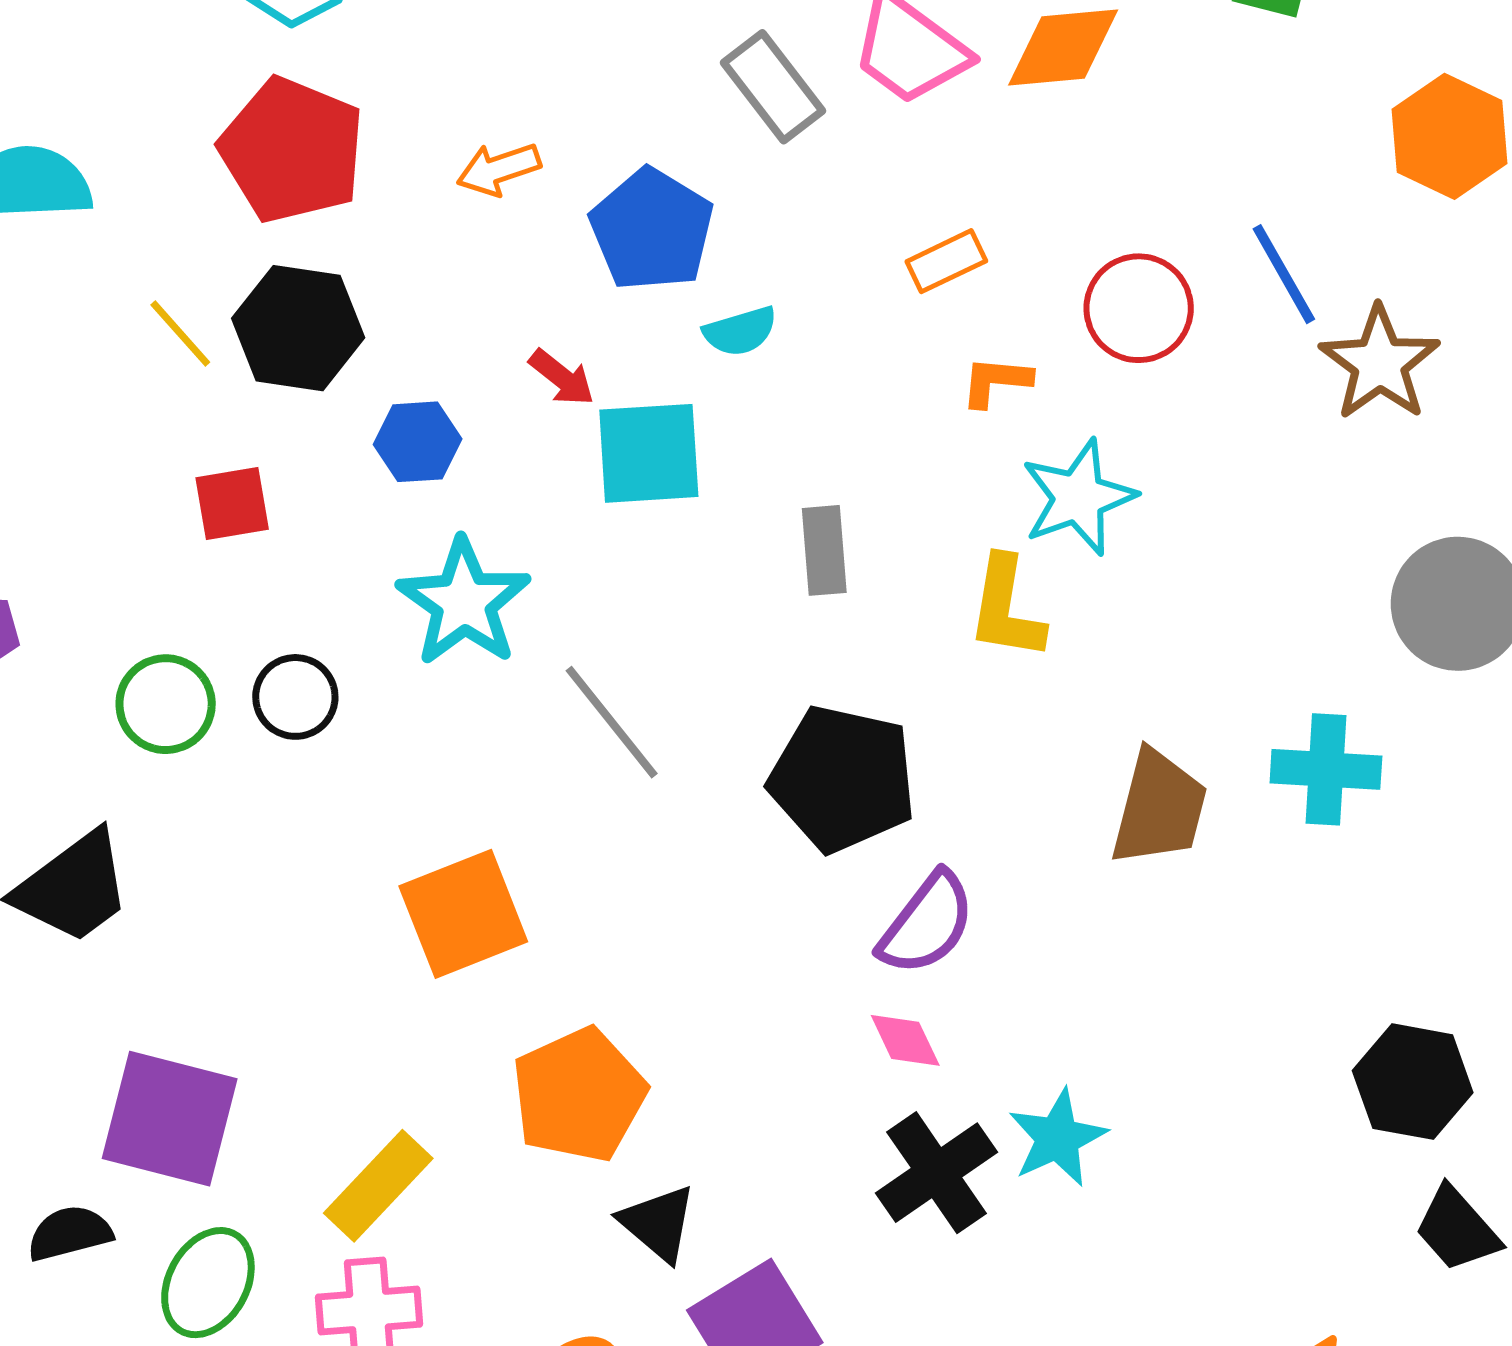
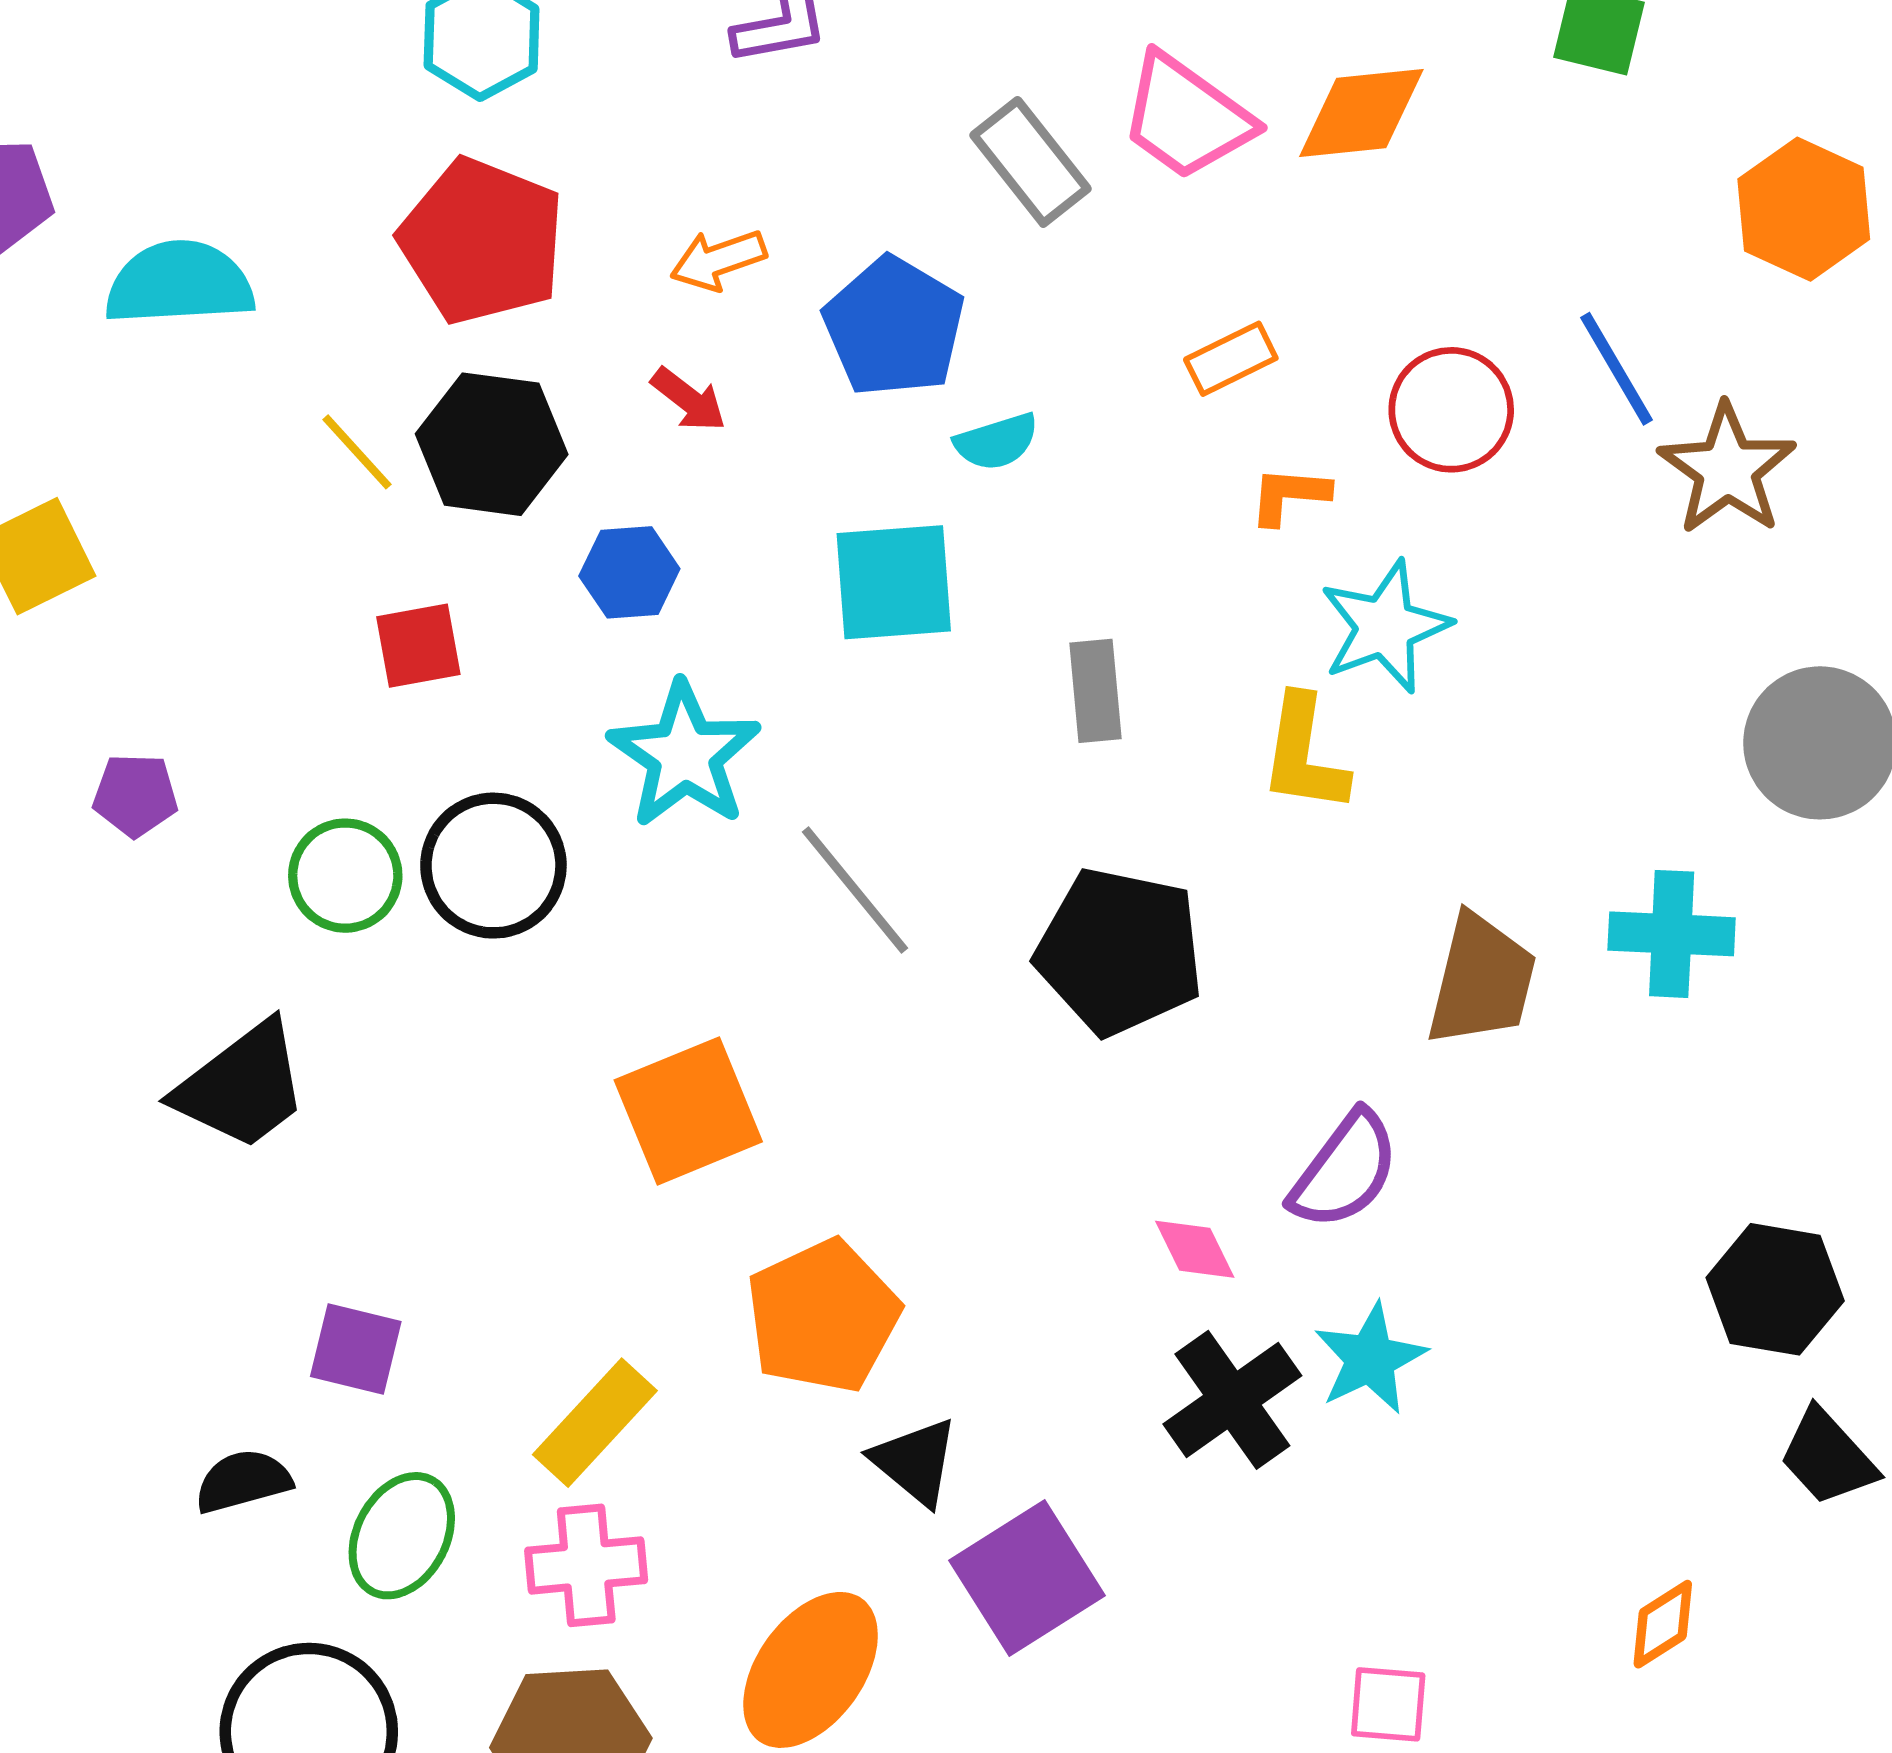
red arrow: (562, 378) -> (689, 400), moved
black circle: (295, 697) -> (493, 866), size x1.5
purple semicircle: (927, 924) -> (1345, 1170), moved
purple square: (170, 1119) -> (356, 1349), size x0.6

